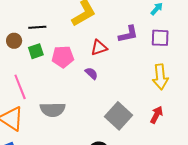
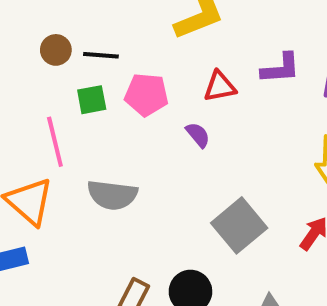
black line: (37, 27) -> (101, 55), moved
green square: (36, 51) -> (92, 100), moved

